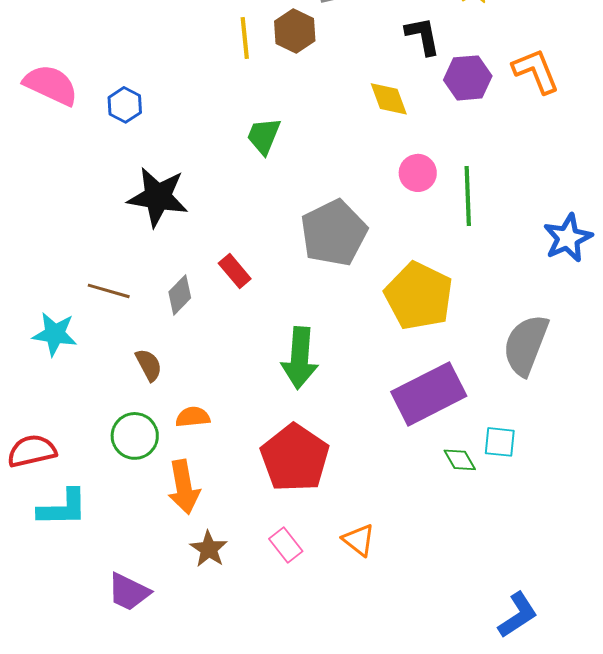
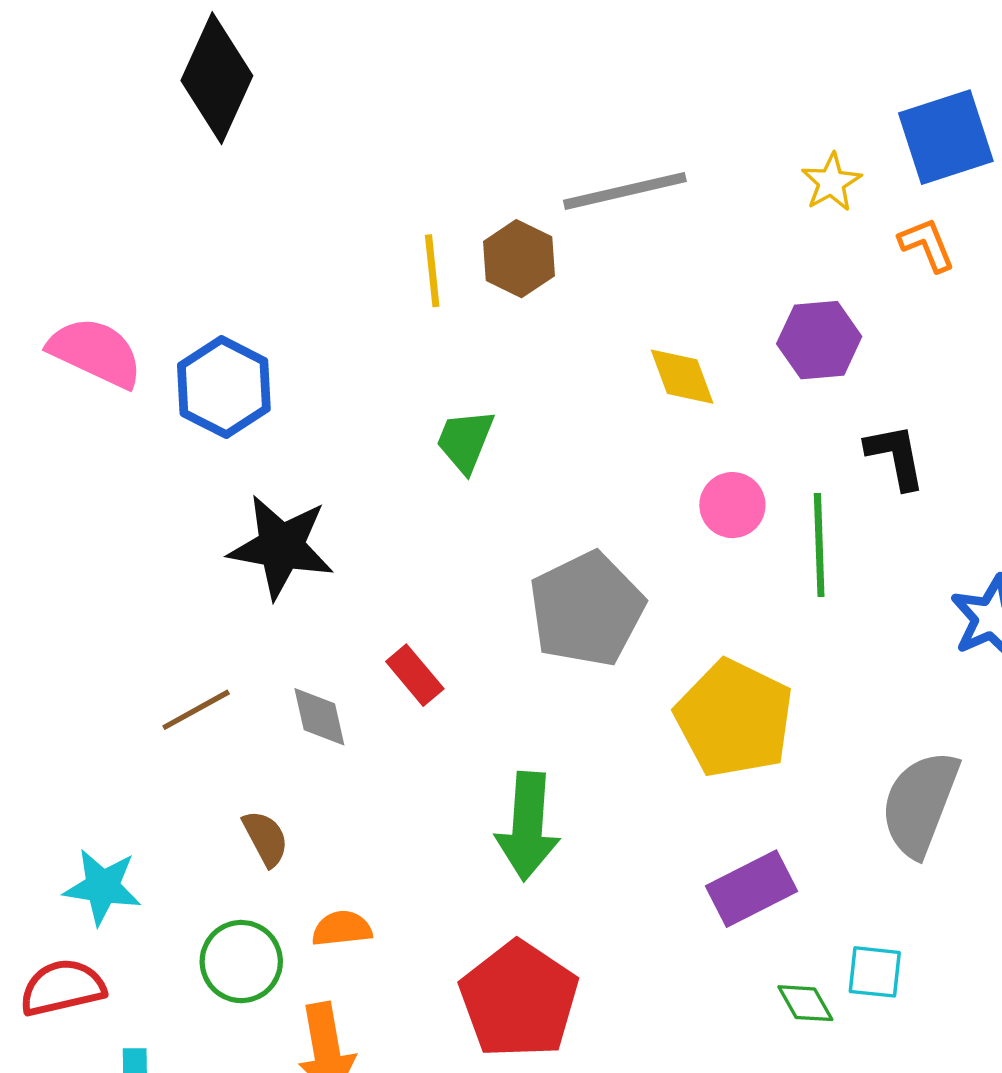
black L-shape: (423, 36) -> (896, 456), moved
orange L-shape: (536, 71) -> (927, 245), moved, size x0.7
blue hexagon: (125, 105) -> (224, 387), size x1.6
brown line: (109, 291) -> (196, 710), turned -45
gray diamond: (180, 295) -> (319, 717), turned -57
cyan star: (55, 334) -> (102, 887), moved
purple rectangle: (429, 394) -> (752, 889), size x0.7

